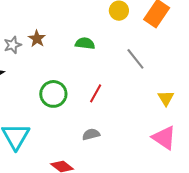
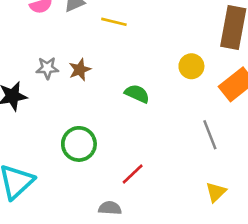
gray line: (135, 59) -> (210, 135), moved
red line: (96, 93) -> (133, 174), moved

